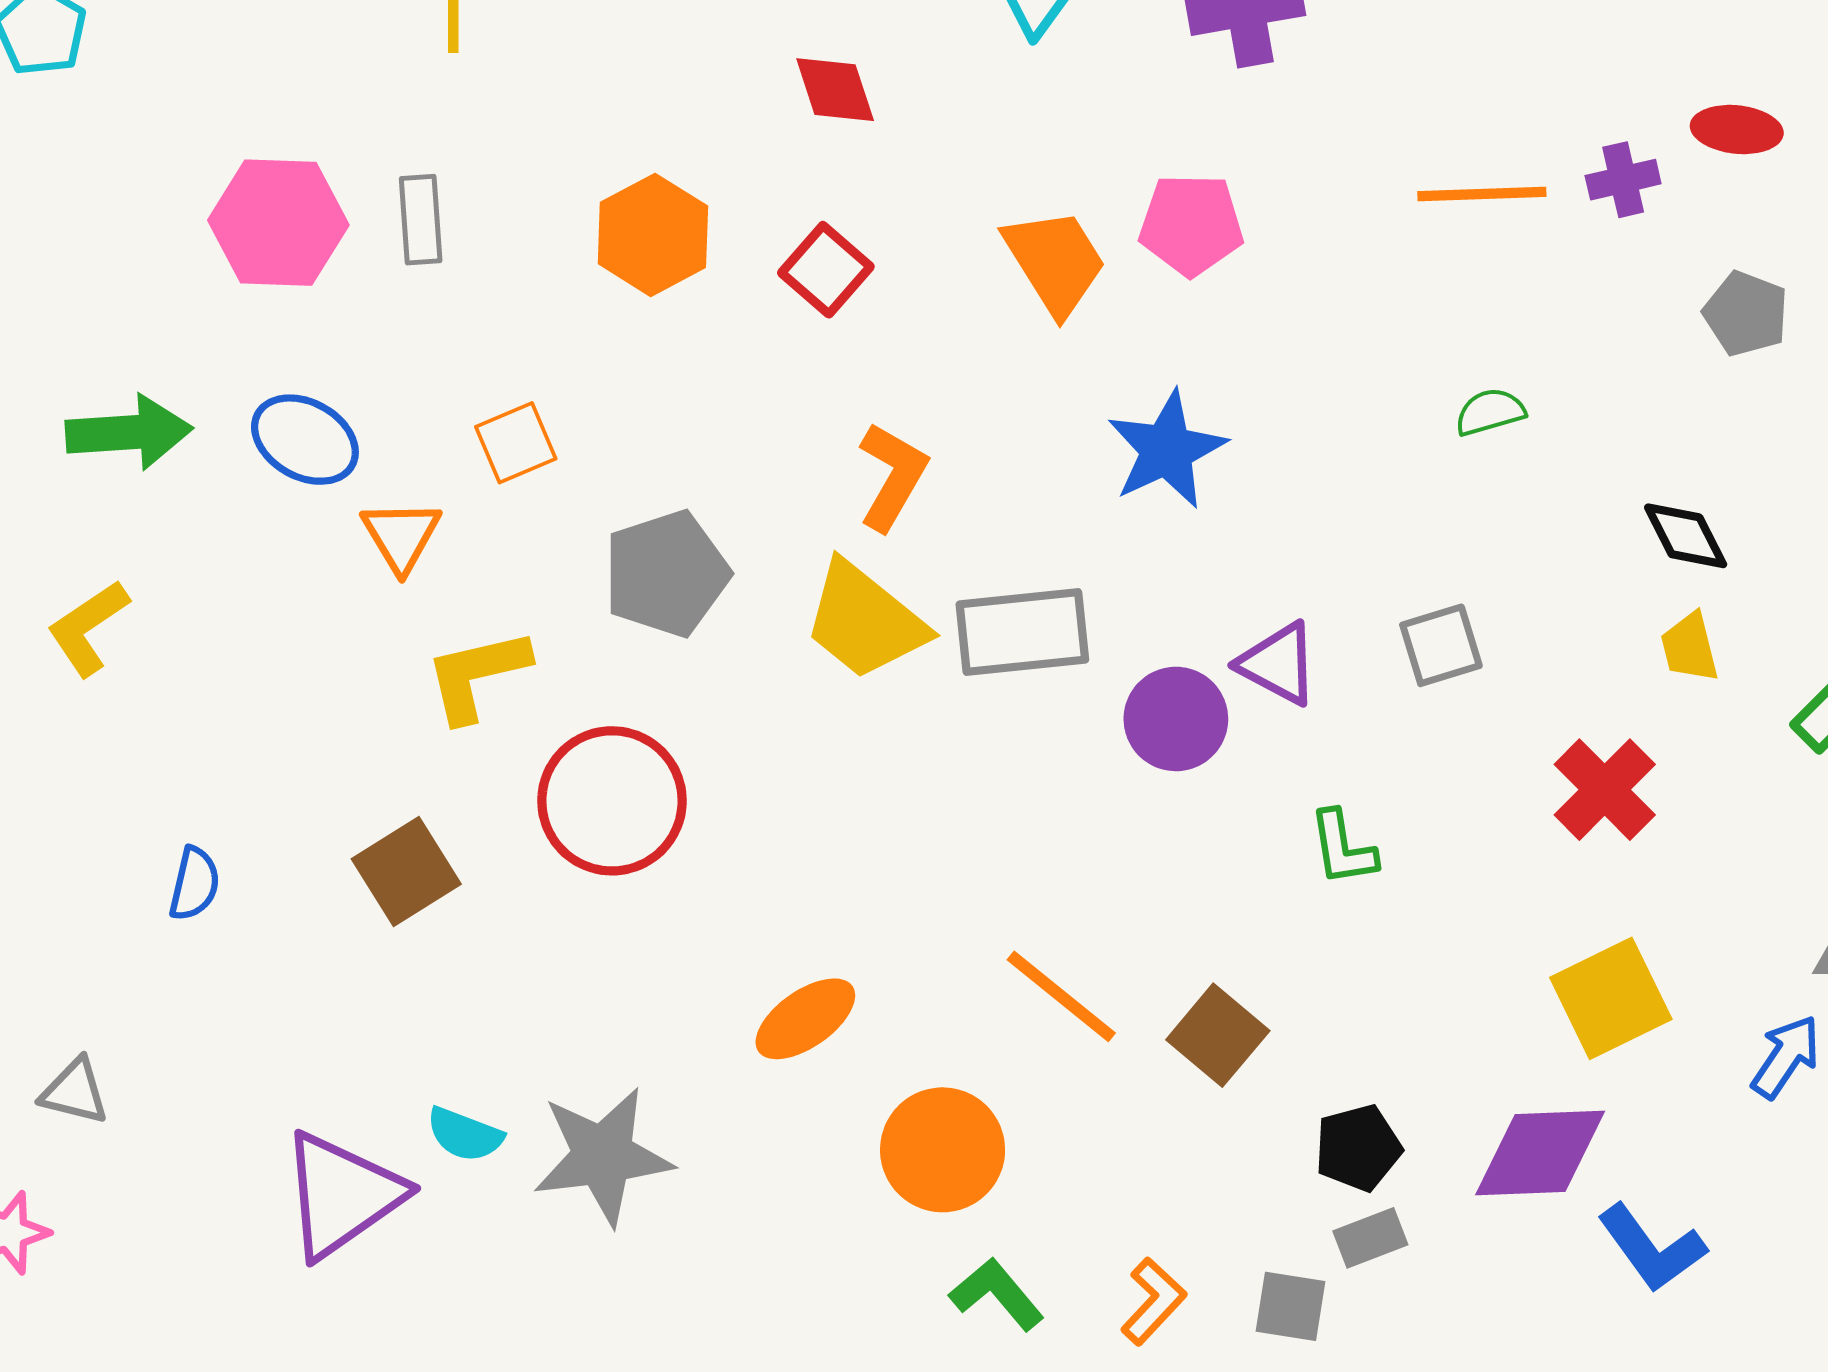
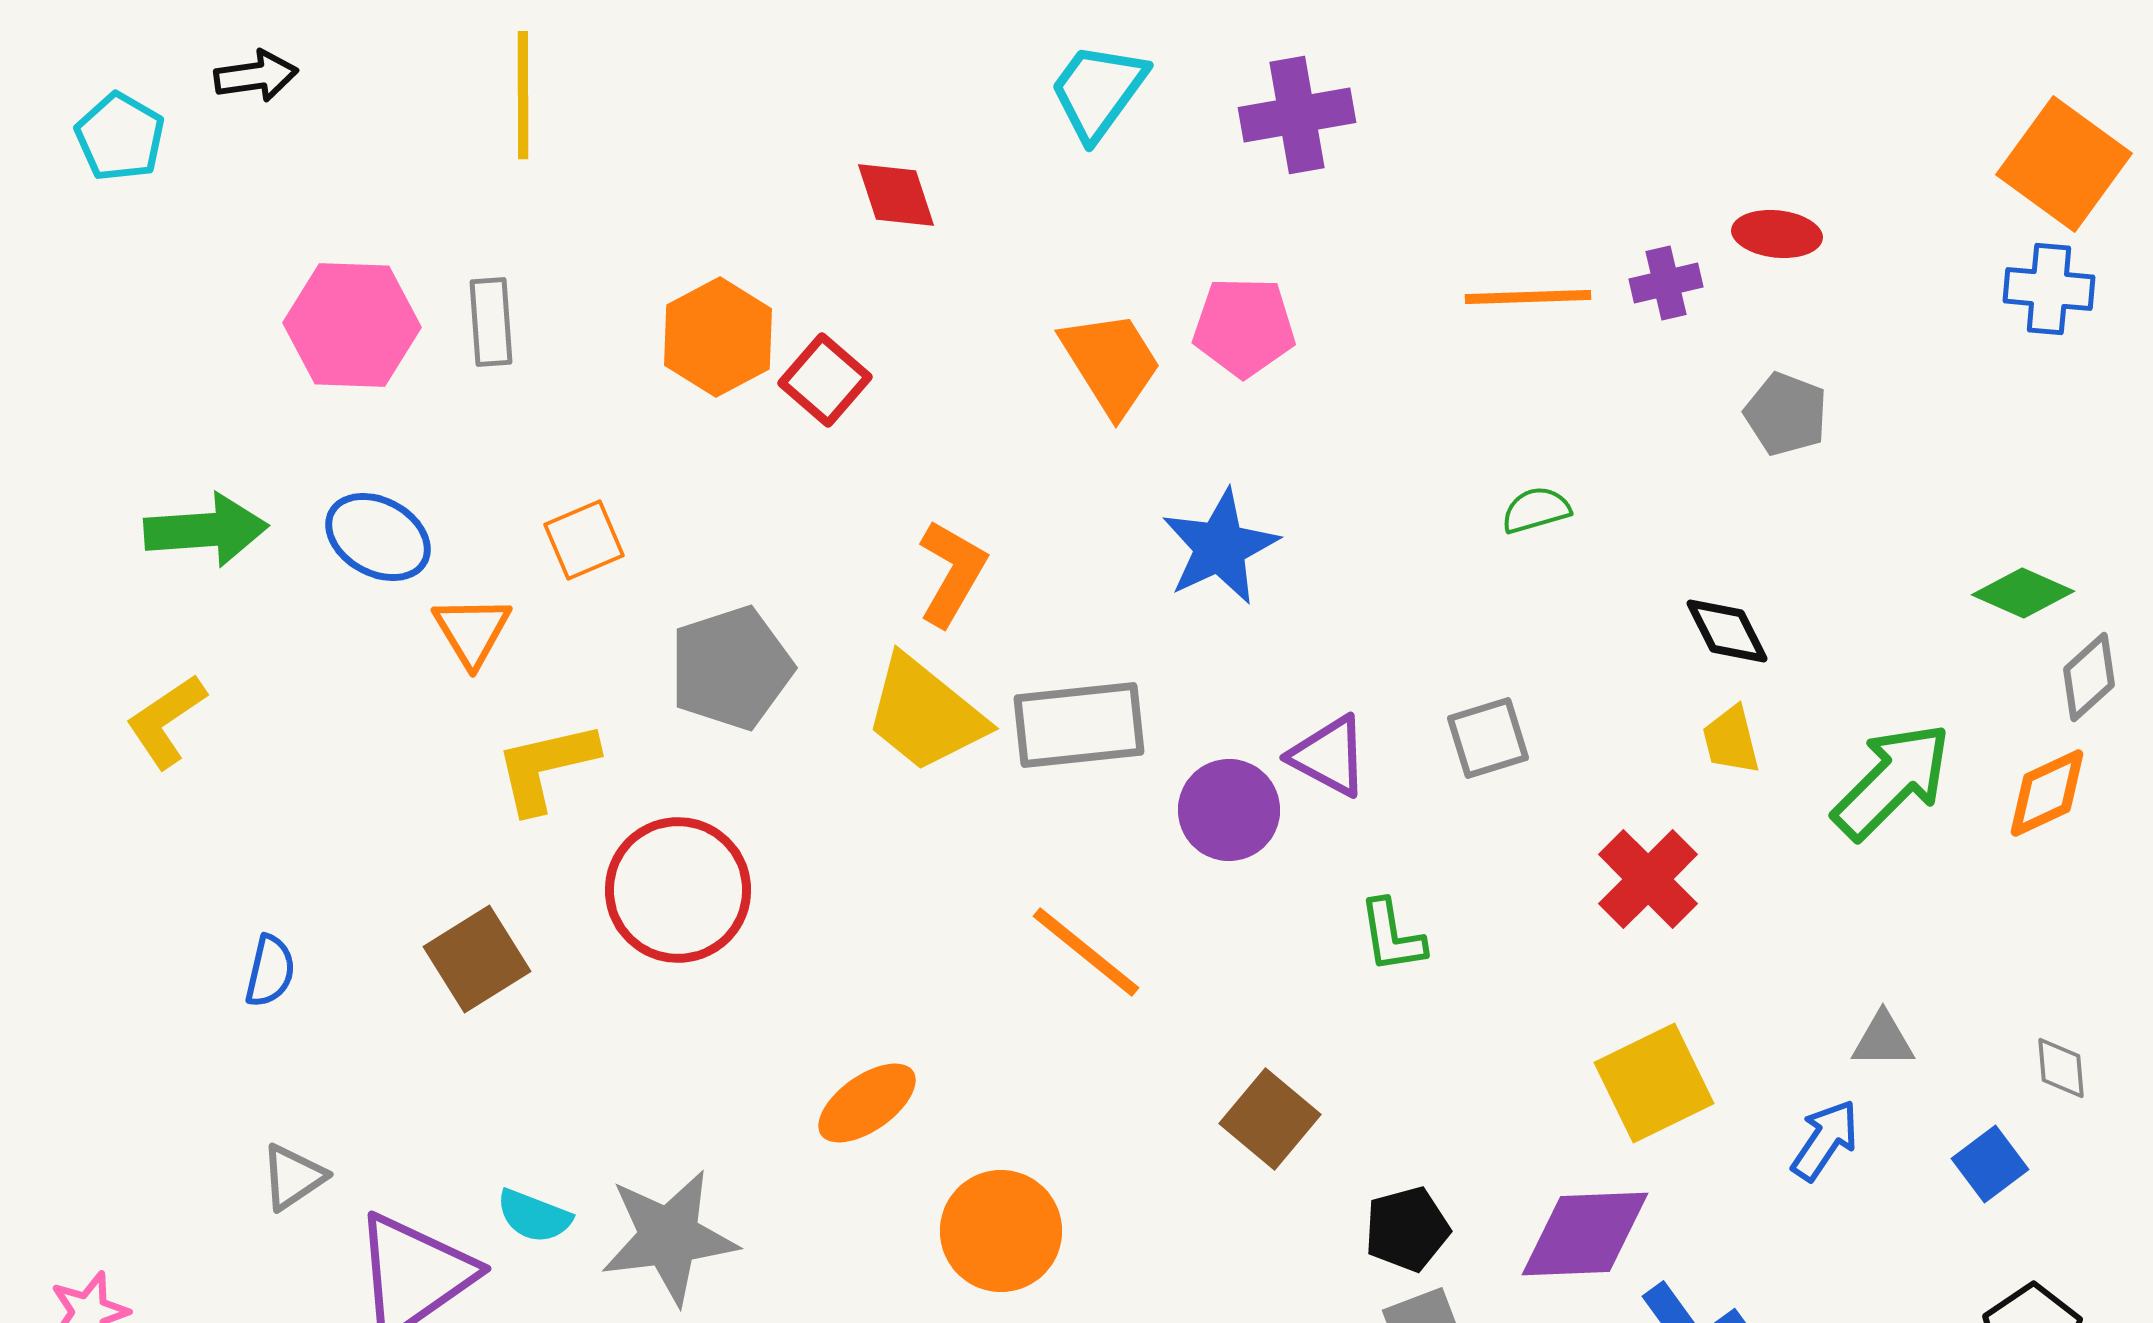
red square: (826, 270) -> (825, 380), moved
orange line: (1061, 996) -> (1086, 952), moved
gray triangle: (75, 1092) -> (293, 1177), moved, turned -48

